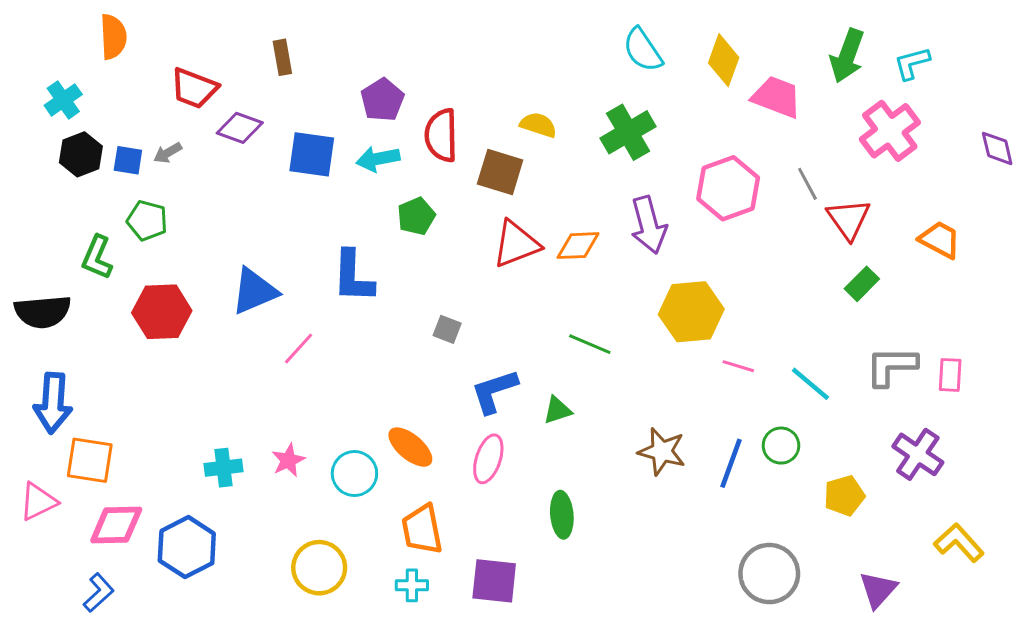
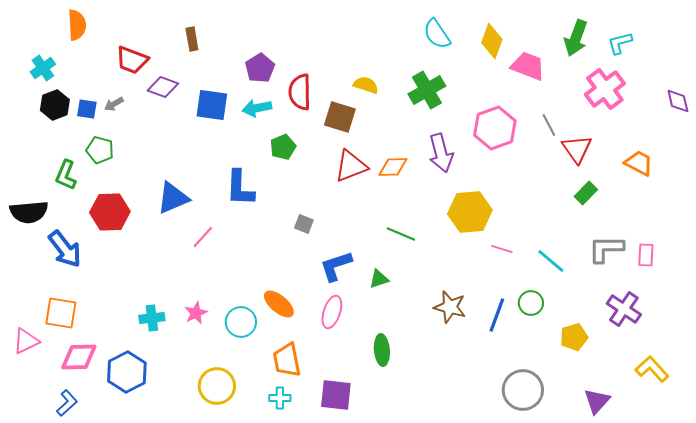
blue arrow: (53, 403) -> (65, 249), moved, turned -42

